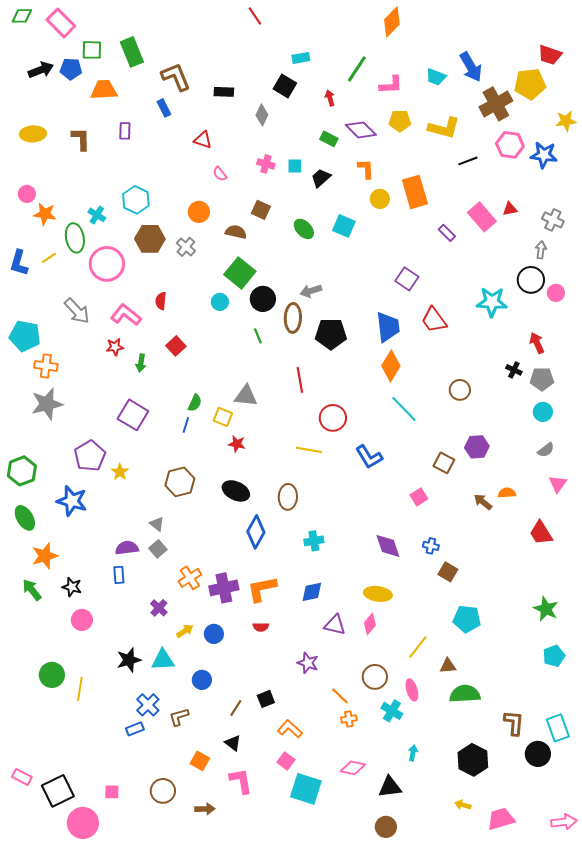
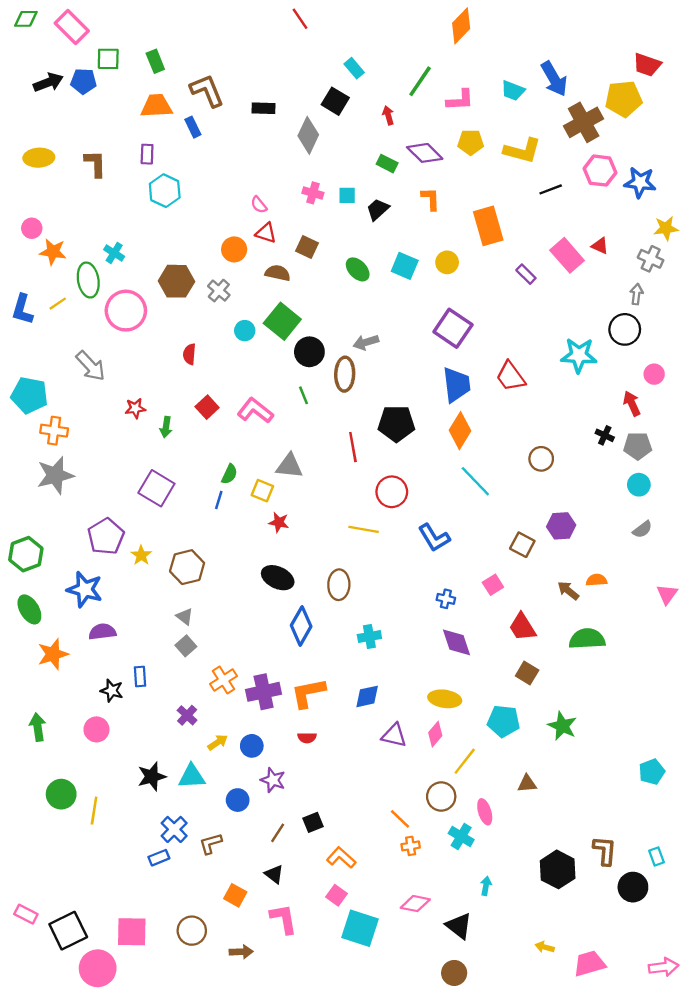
green rectangle: (132, 52) -> (155, 61), size x0.7
cyan rectangle: (301, 58) -> (354, 68), turned 60
orange trapezoid: (104, 90) -> (156, 106), moved
gray diamond: (262, 115) -> (308, 135), size x1.4
yellow star: (566, 121) -> (666, 228), moved
red triangle: (203, 140) -> (266, 233), moved
yellow circle: (380, 199) -> (447, 262), moved
cyan hexagon: (136, 200) -> (165, 191), moved
red triangle: (510, 209) -> (600, 246), turned 35
purple square: (407, 279) -> (453, 328), moved, size x1.4
pink circle: (556, 293) -> (654, 374), moved
cyan circle: (220, 302) -> (245, 331), moved
pink L-shape: (126, 315) -> (255, 411), moved
black pentagon: (331, 334) -> (396, 424), moved
brown hexagon: (180, 482) -> (187, 567), moved
pink triangle: (558, 484) -> (667, 594), moved
red trapezoid: (541, 533) -> (522, 627), moved
blue cross: (431, 546) -> (446, 599), moved
purple semicircle: (127, 548) -> (102, 632), moved
black star: (72, 587) -> (112, 691), moved
green arrow: (32, 590) -> (38, 727), moved, turned 30
green star: (546, 609) -> (562, 726), moved
cyan pentagon: (467, 619) -> (504, 721), moved
yellow line: (418, 647) -> (465, 761), moved
purple star: (308, 663) -> (273, 780), moved
green semicircle: (465, 694) -> (587, 639), moved
cyan rectangle: (558, 728) -> (656, 856), size x0.6
black hexagon: (473, 760) -> (558, 869), moved
black triangle: (390, 787) -> (459, 926), turned 45
pink square: (112, 792) -> (132, 932), size x1.8

